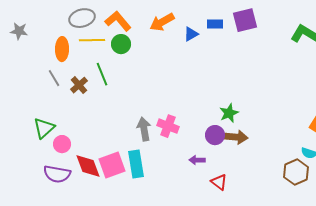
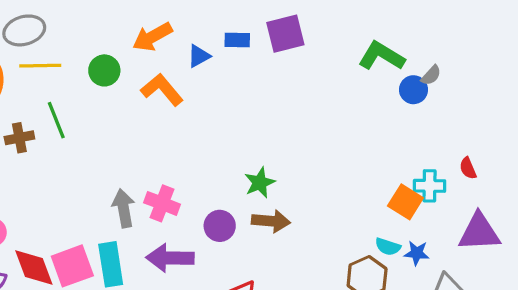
orange L-shape: (118, 21) -> (162, 90), moved
green circle: (121, 44) -> (104, 70), moved
brown cross: (79, 85) -> (19, 138), turned 30
purple circle: (215, 135) -> (220, 226), moved
purple arrow: (197, 160) -> (170, 258), moved, size x1.8

